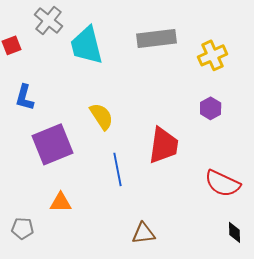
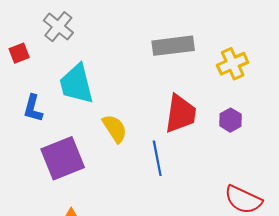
cyan trapezoid: (87, 45) -> (76, 84), moved
red trapezoid: (164, 145) -> (181, 114), moved
blue line: (118, 169) -> (157, 158), moved

